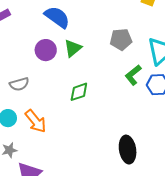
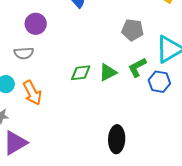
green triangle: (73, 48) -> (108, 72), moved
purple circle: (46, 50) -> (36, 24), moved

